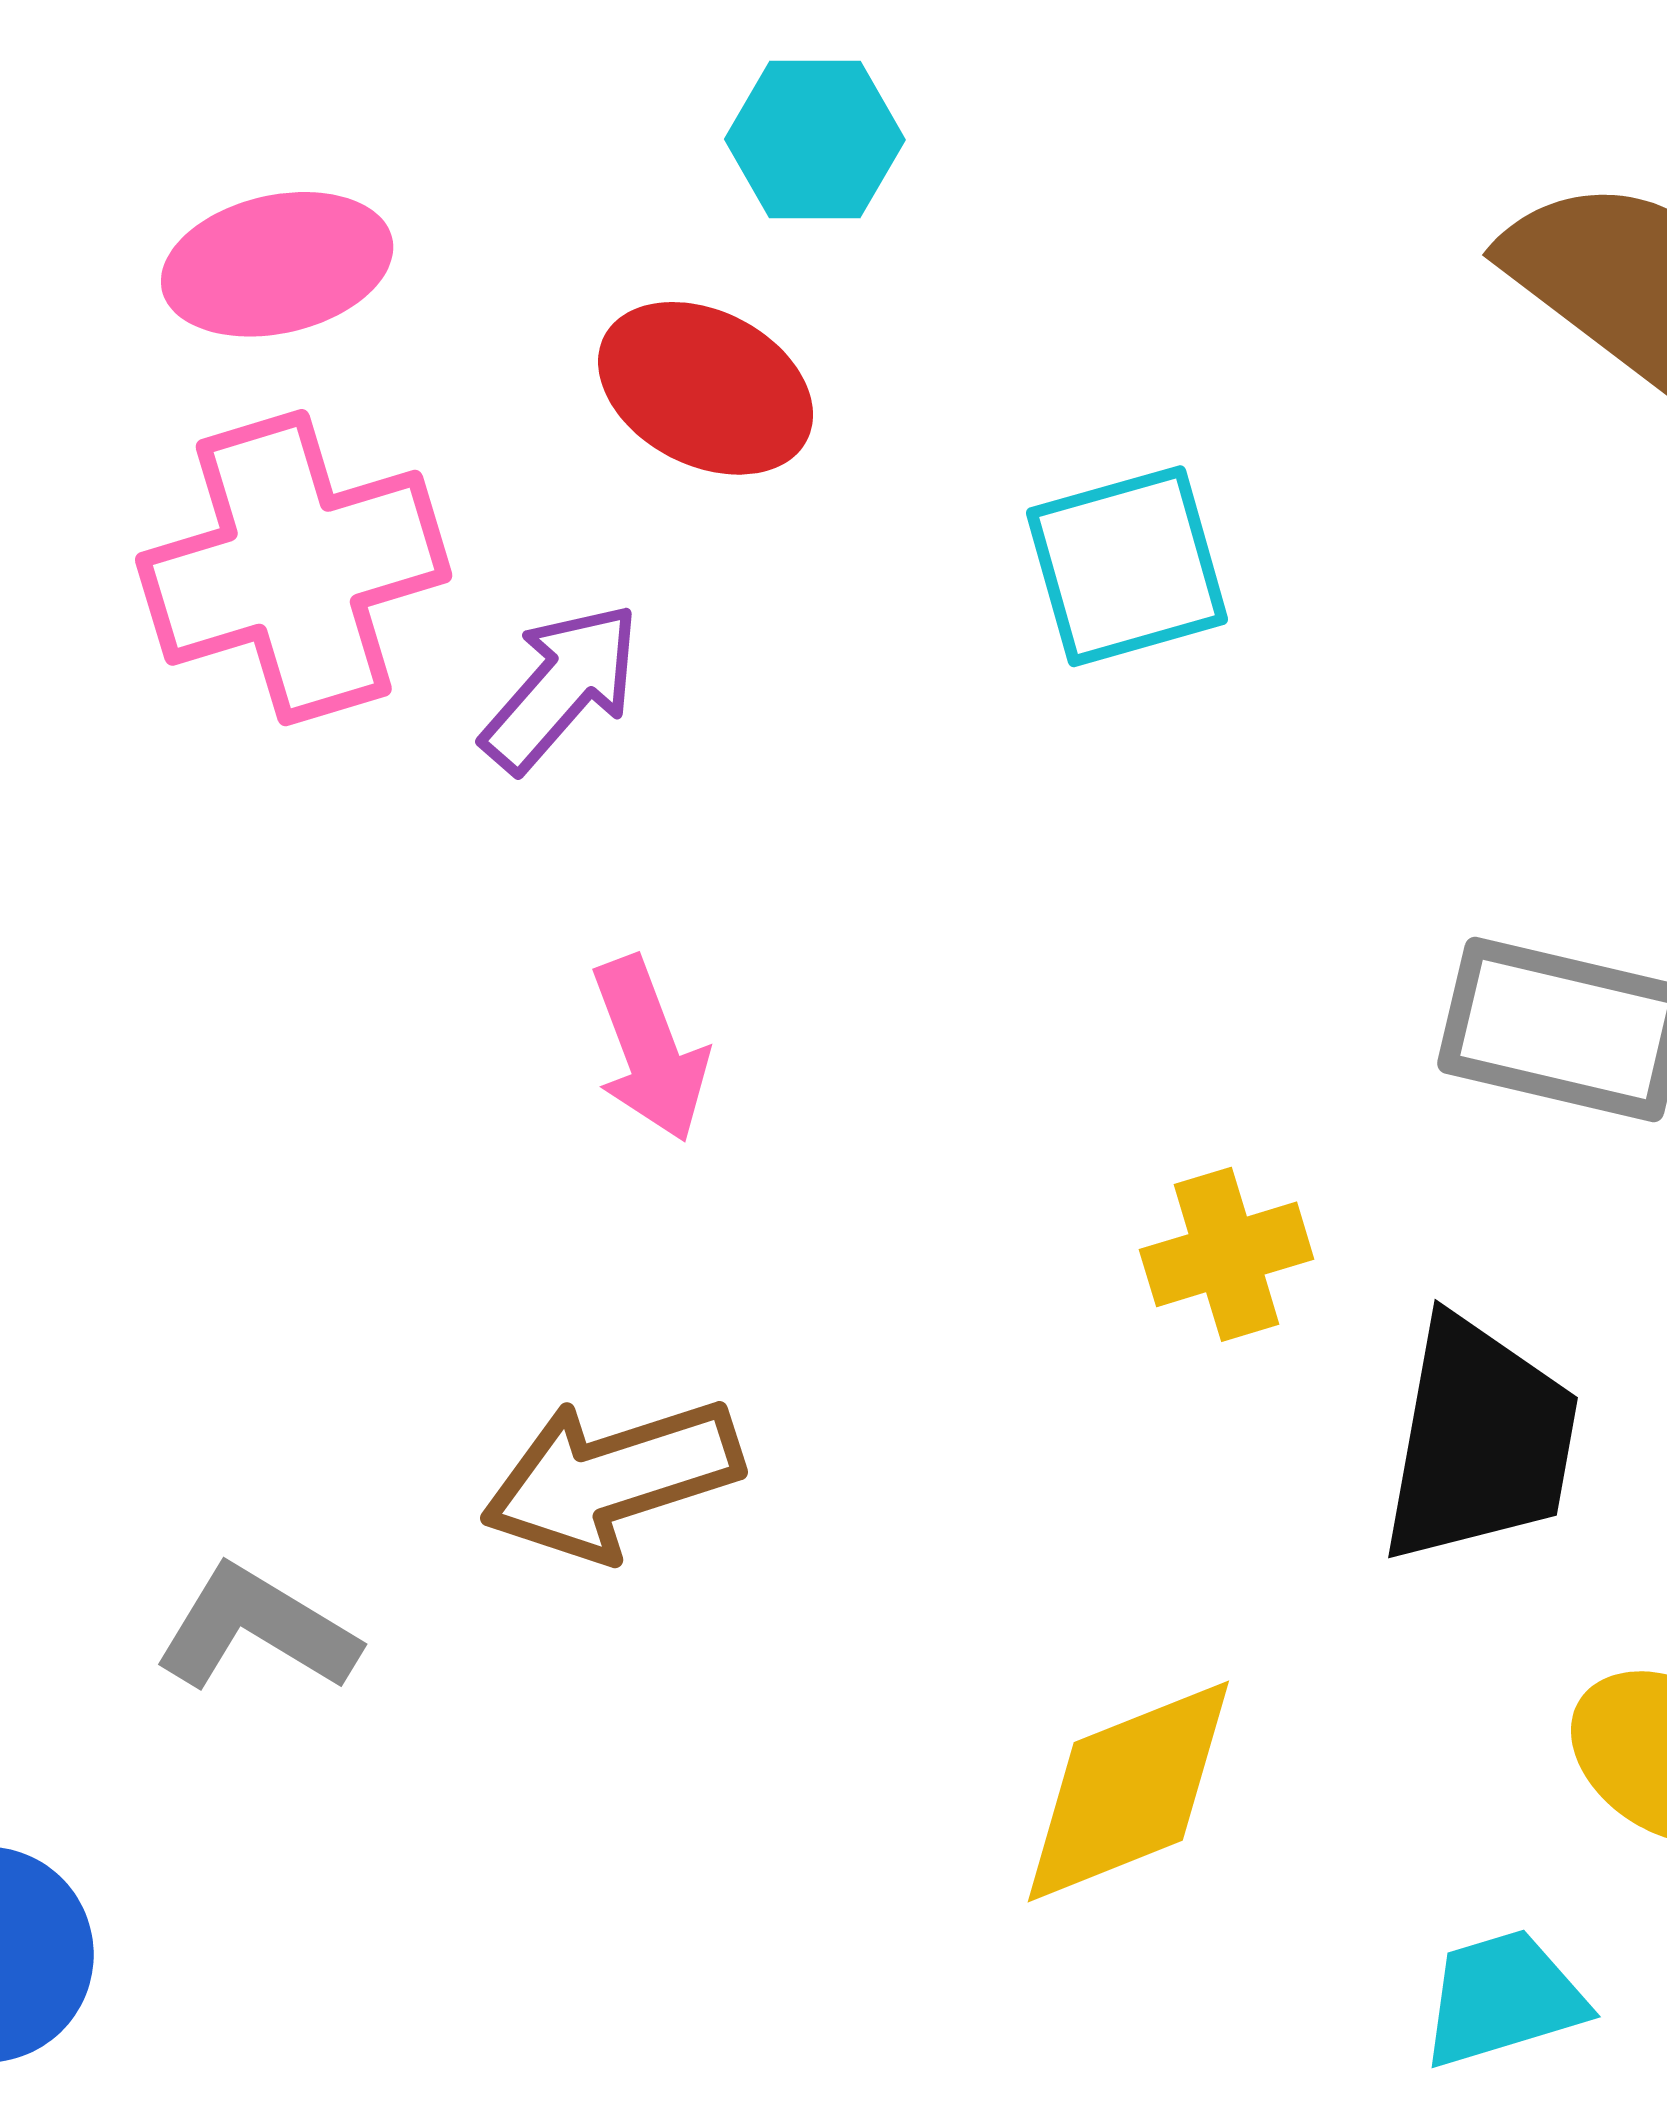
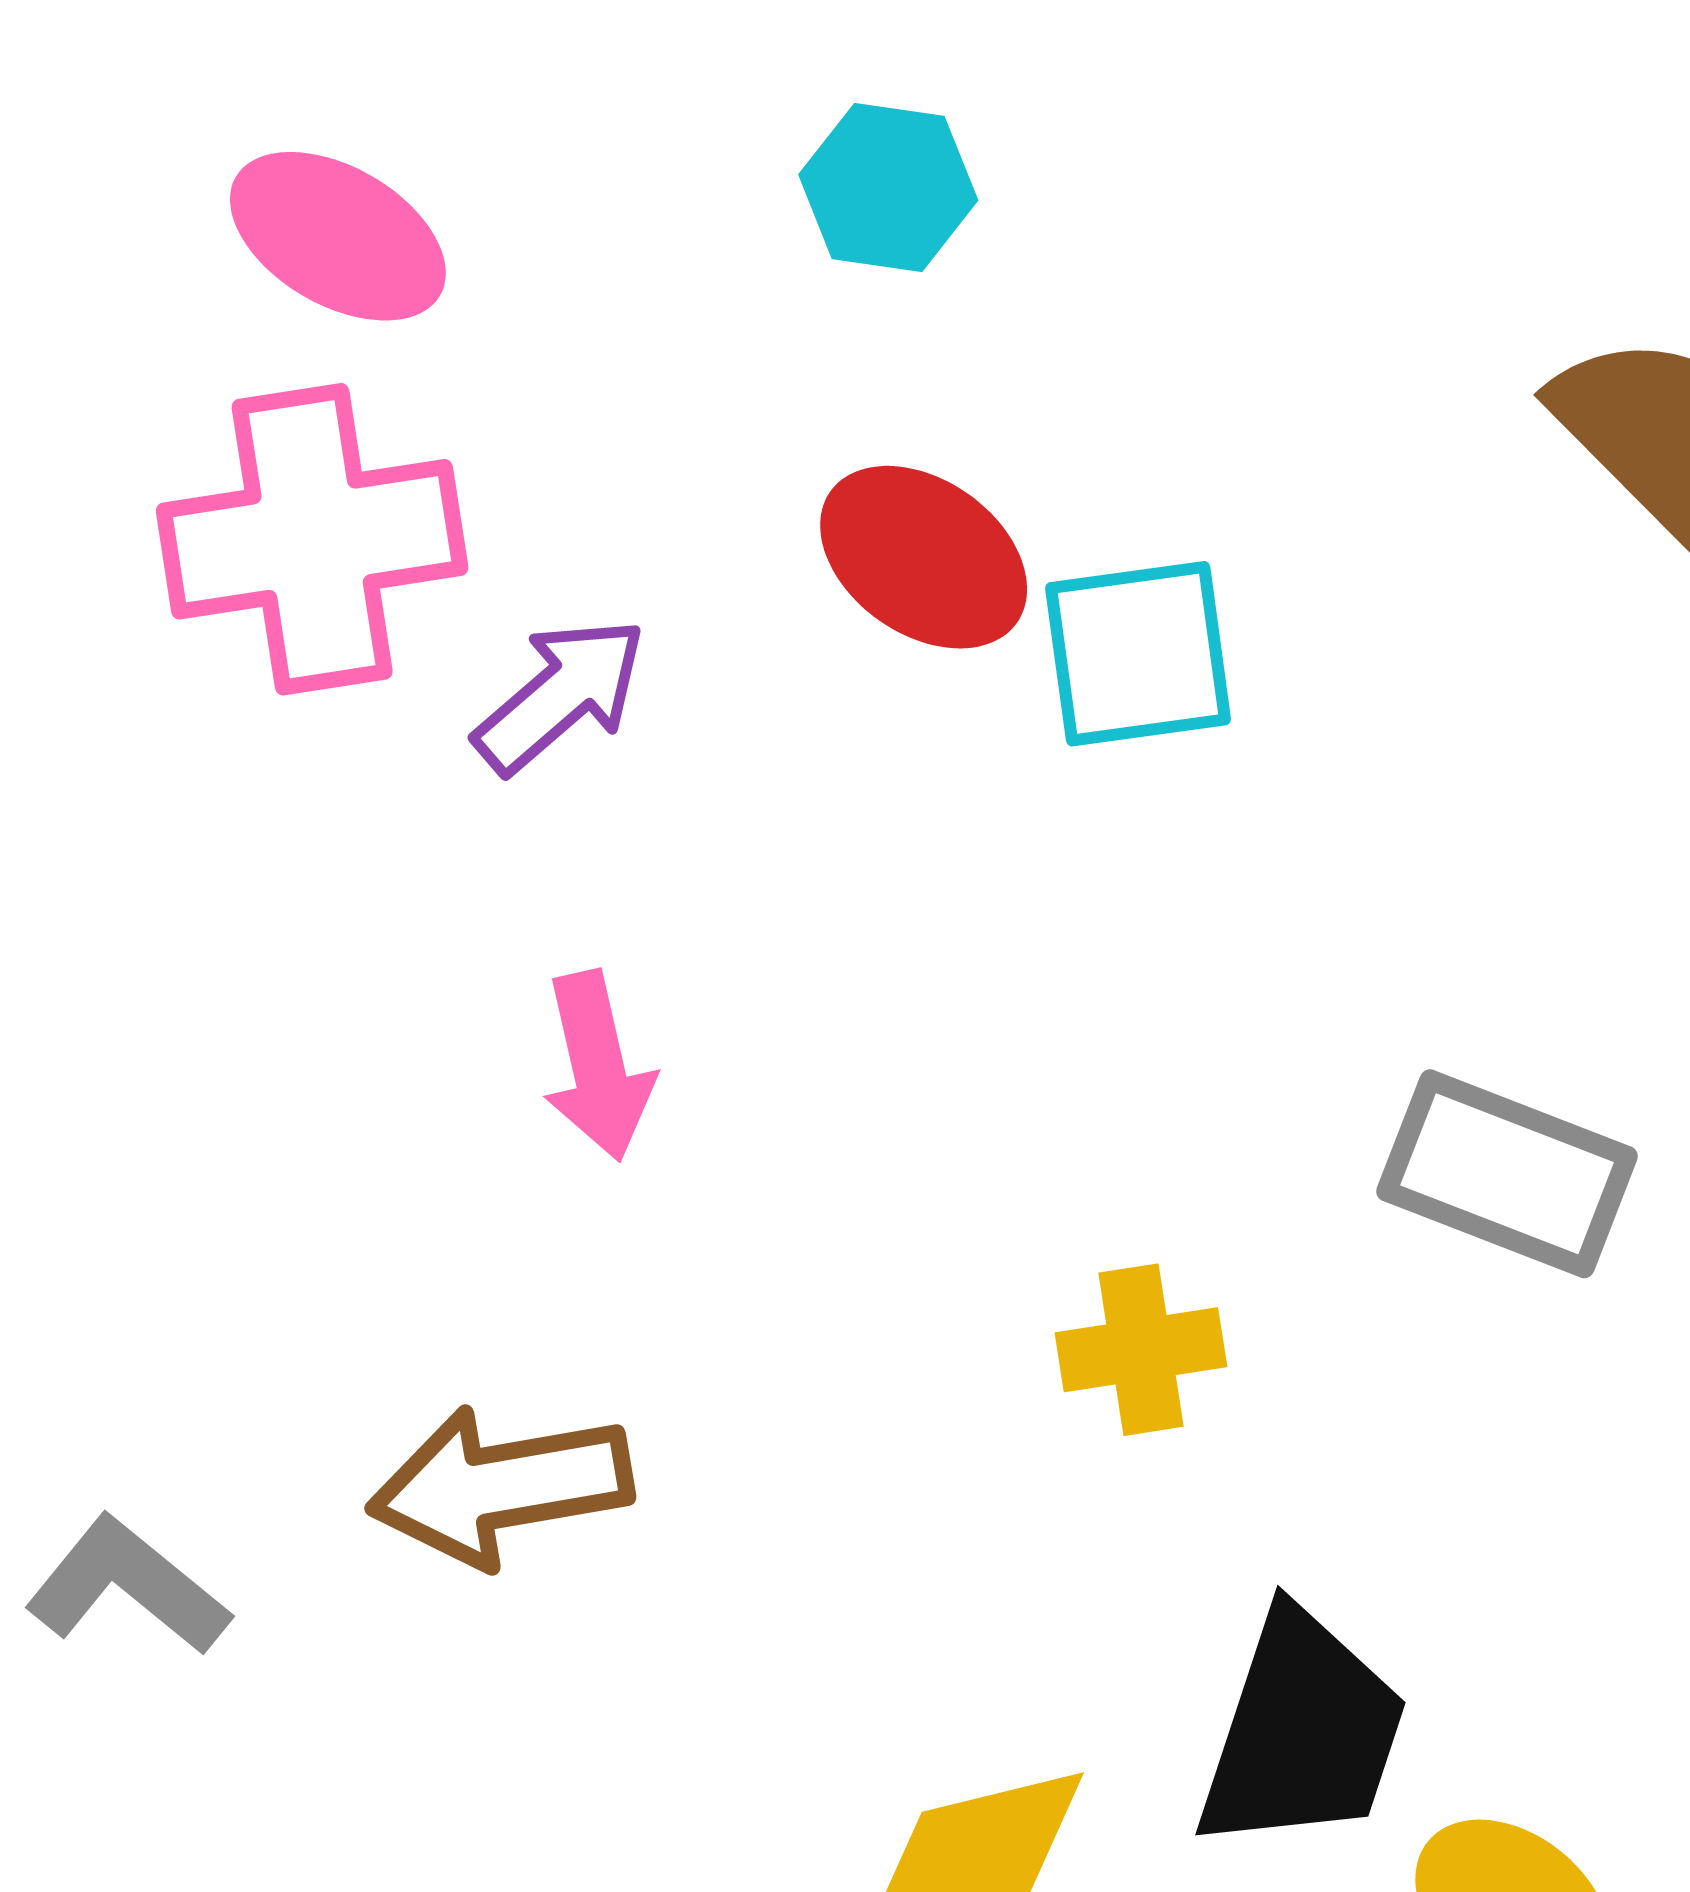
pink ellipse: (277, 264) -> (338, 236), turned 35
red ellipse: (706, 388) -> (924, 557), moved
black trapezoid: (1480, 1441) -> (1302, 1732), moved

